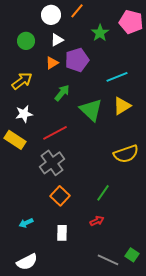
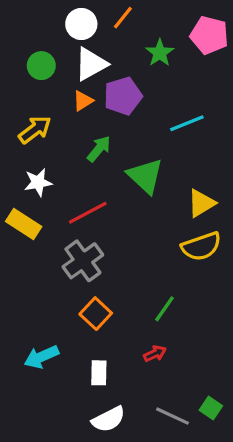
white triangle: (57, 40) -> (91, 64), size x1.6
yellow triangle: (122, 106) -> (201, 203), moved
cyan arrow: (26, 223) -> (41, 357), size x1.5
white semicircle: (27, 262) -> (108, 419), moved

